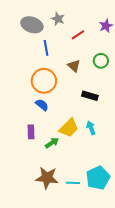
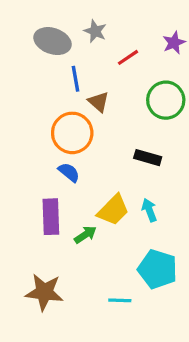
green circle: (101, 61) -> (166, 100), size x1.5
brown triangle: (74, 66) -> (98, 102), moved
purple rectangle: (31, 132) -> (51, 217), size x1.5
brown star: (47, 178) -> (44, 292), moved
cyan pentagon: (98, 178) -> (158, 269), moved, turned -30

